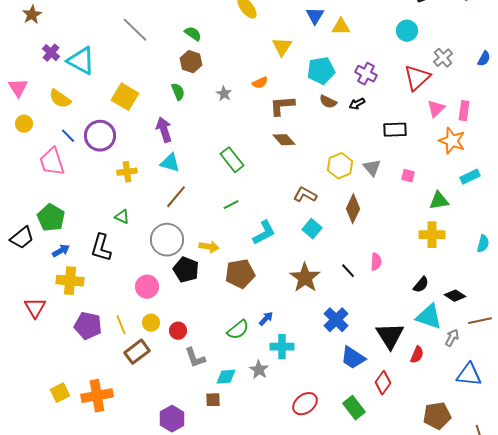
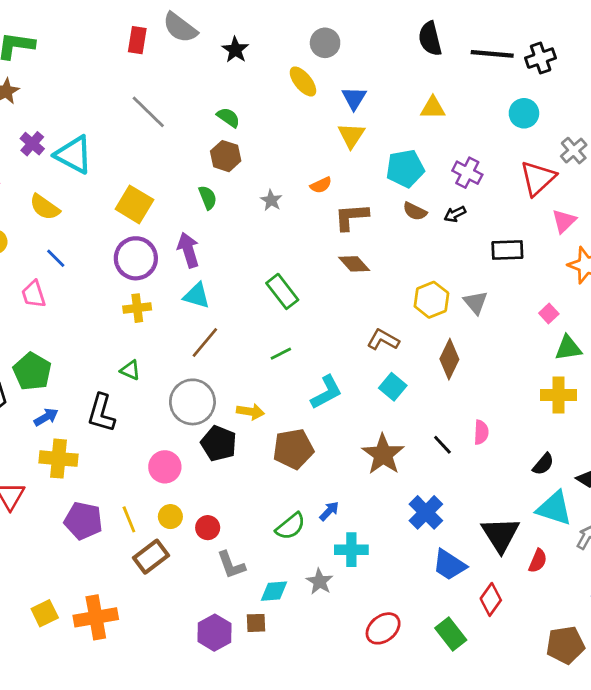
blue triangle: (315, 16) -> (354, 98), moved
purple circle: (100, 136) -> (136, 258), moved
pink trapezoid: (52, 162) -> (34, 294), size x0.7
pink square: (408, 176) -> (549, 314), moved, turned 32
purple hexagon: (172, 419) -> (215, 633), moved

